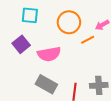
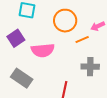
gray rectangle: (46, 84) -> (22, 78), moved
gray cross: (99, 85) -> (90, 67), moved

